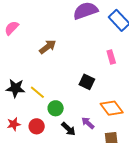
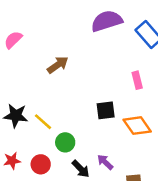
black square: (87, 82) -> (106, 110), turned -35
orange diamond: (112, 108) -> (137, 126), moved

